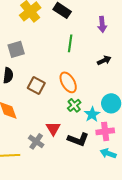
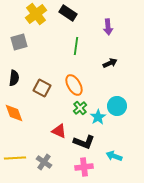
gray square: (16, 49) -> (19, 42), moved
red triangle: (53, 128) -> (59, 131), turned -35
pink cross: (105, 131) -> (84, 167), moved
gray cross: (36, 141) -> (44, 162), moved

